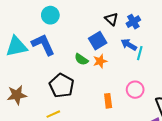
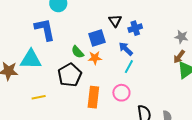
cyan triangle: (16, 46) -> (31, 59), moved
cyan line: (140, 53) -> (129, 67), moved
black pentagon: (62, 86) -> (70, 75), moved
orange rectangle: (108, 101) -> (93, 97), size x1.5

